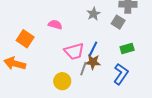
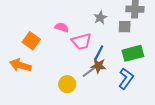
gray square: (118, 22) -> (125, 27), turned -32
green rectangle: (127, 48) -> (133, 53), size x1.5
pink trapezoid: (74, 51) -> (81, 41), moved
gray line: (83, 69) -> (89, 72), turned 32

